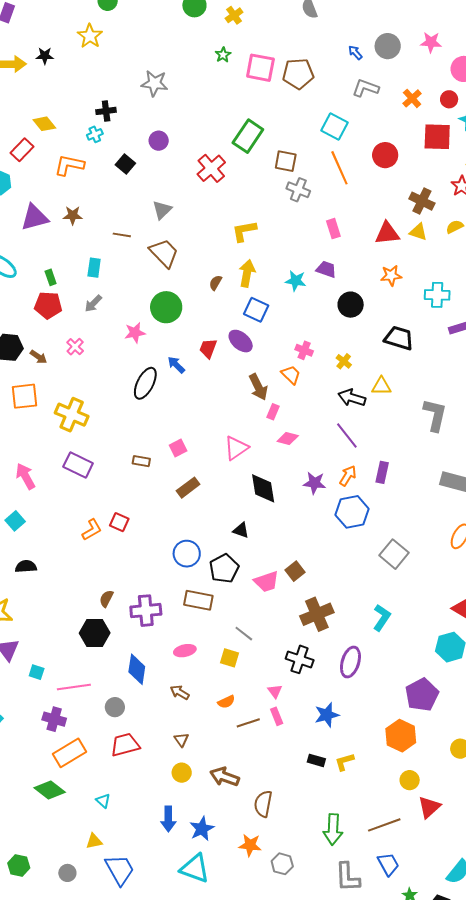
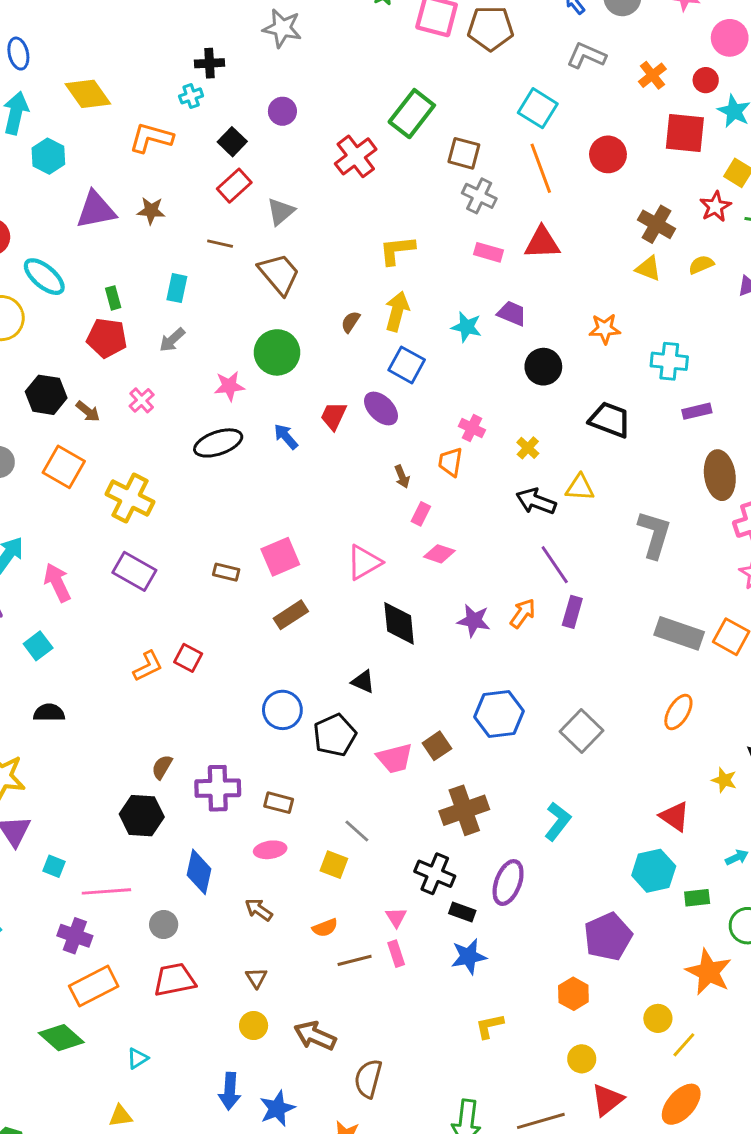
yellow diamond: (44, 124) -> (88, 94), moved, size x1.4
red rectangle: (22, 150) -> (234, 186), moved
pink rectangle: (333, 229) -> (489, 252), moved, turned -60
red triangle: (387, 233) -> (542, 243), moved
orange trapezoid: (291, 375) -> (450, 462), turned -130
black ellipse: (145, 383) -> (218, 443), moved, turned 40
brown arrow: (258, 387) -> (402, 477), size x0.6
orange square: (24, 396) -> (64, 467), turned 32
purple line: (347, 436) -> (555, 565), moved
pink square: (178, 448) -> (280, 557), size x1.5
blue hexagon: (352, 512) -> (499, 714), moved
brown rectangle: (198, 600) -> (279, 803), moved, size x0.7
orange hexagon: (401, 736) -> (573, 994), size x0.7
black rectangle: (316, 760) -> (462, 912), moved
cyan triangle: (103, 801) -> (137, 1058), turned 42

